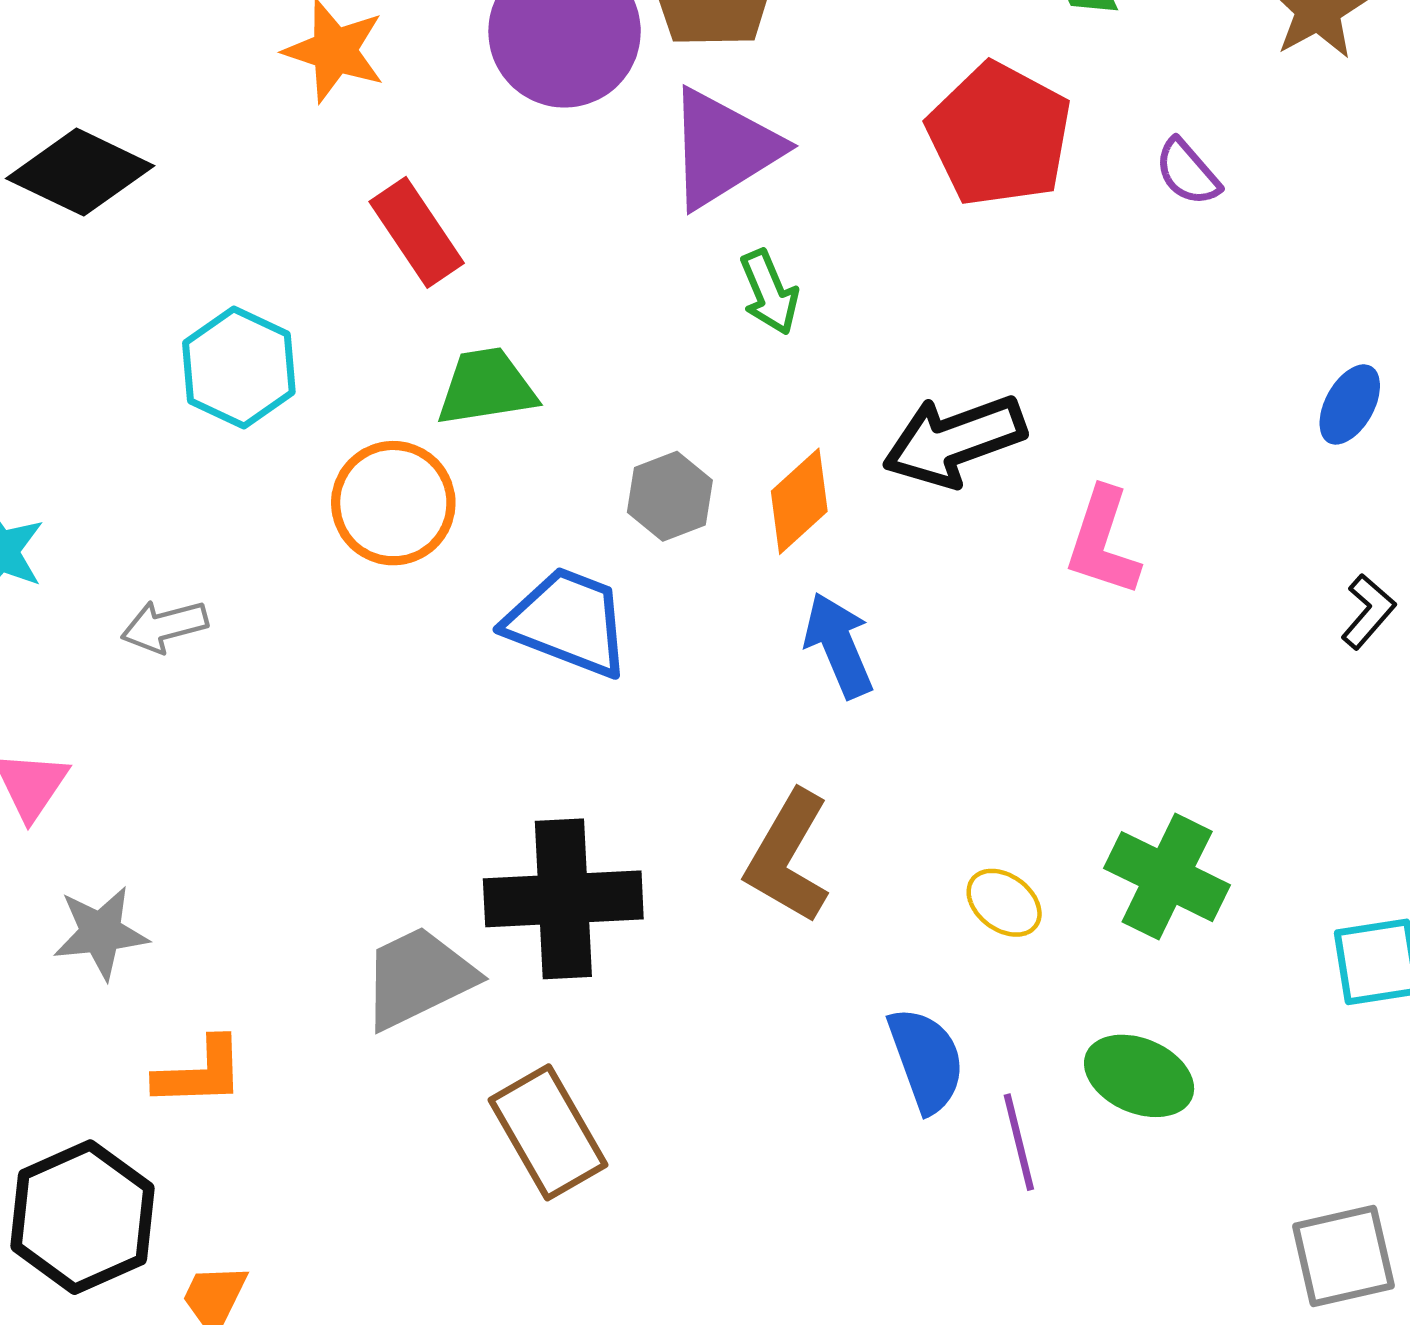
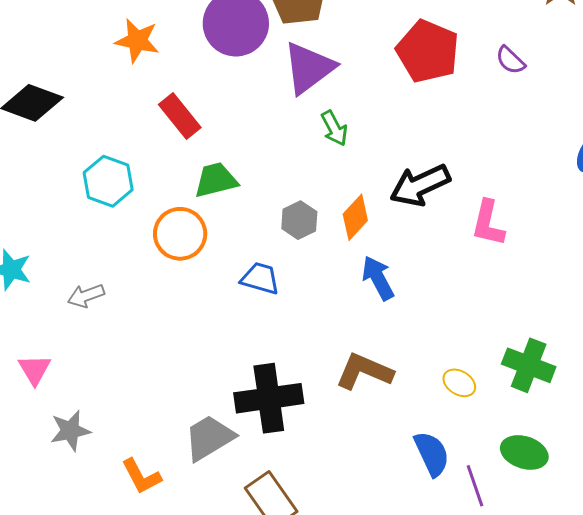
blue trapezoid: (568, 622) -> (260, 278), size x0.7
brown L-shape: (788, 857) -> (364, 371), turned 88
orange L-shape: (200, 1072) -> (141, 476), moved, turned 69

